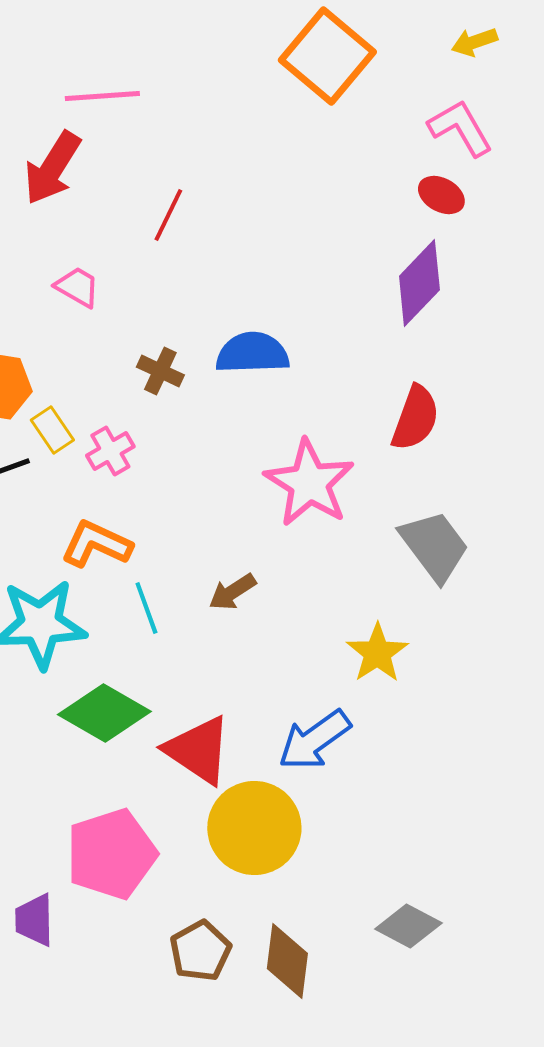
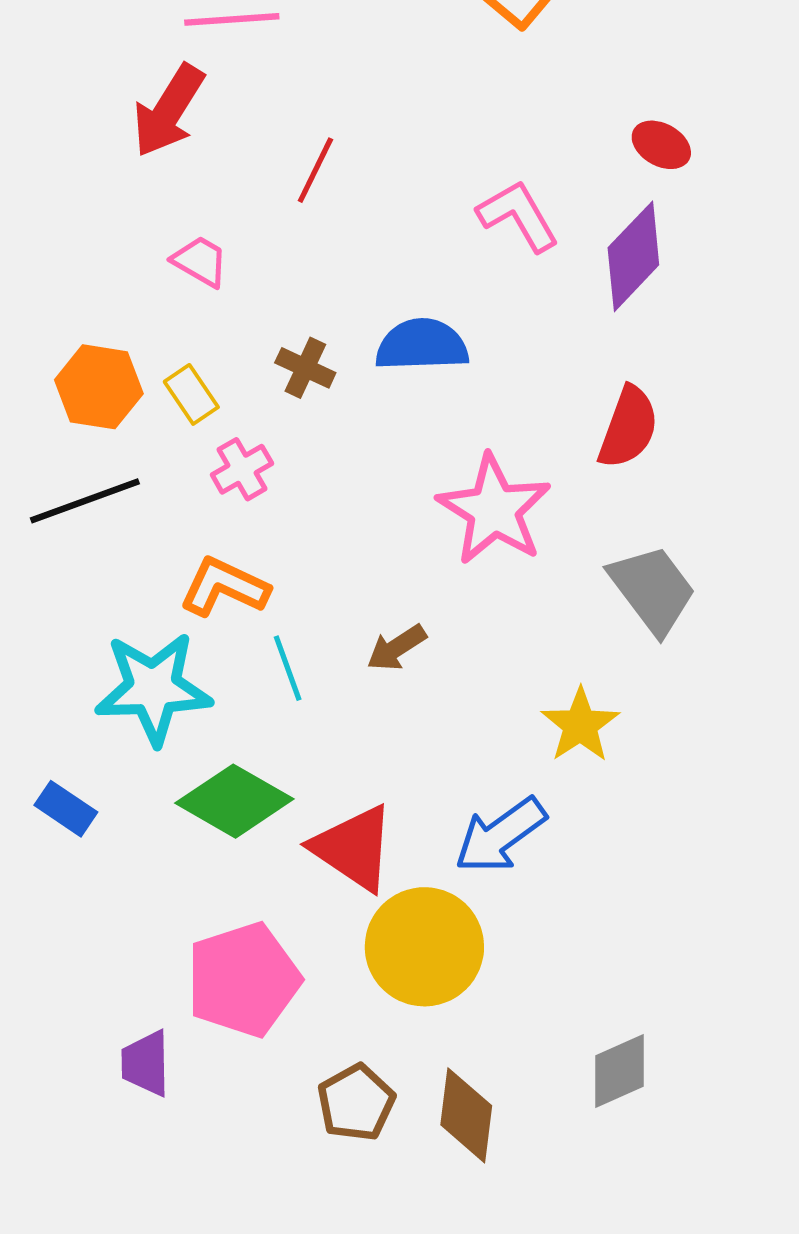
pink L-shape: (460, 128) -> (518, 216), moved
yellow rectangle: (52, 430) -> (191, 394), moved
gray diamond: (408, 926) -> (620, 1071), turned -52

